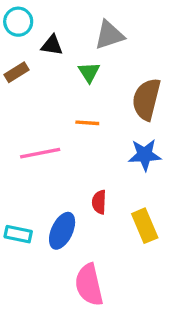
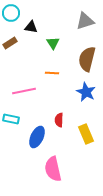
gray triangle: (109, 35) -> (85, 21), moved
blue star: (145, 155) -> (86, 92), turned 30
cyan rectangle: (18, 234) -> (11, 119), moved

